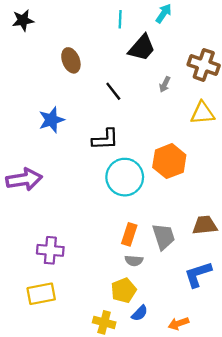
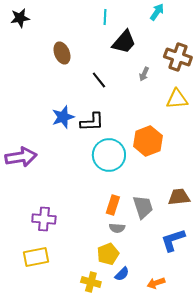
cyan arrow: (164, 13) -> (157, 12), moved
blue star: (51, 120) -> (63, 117), moved

